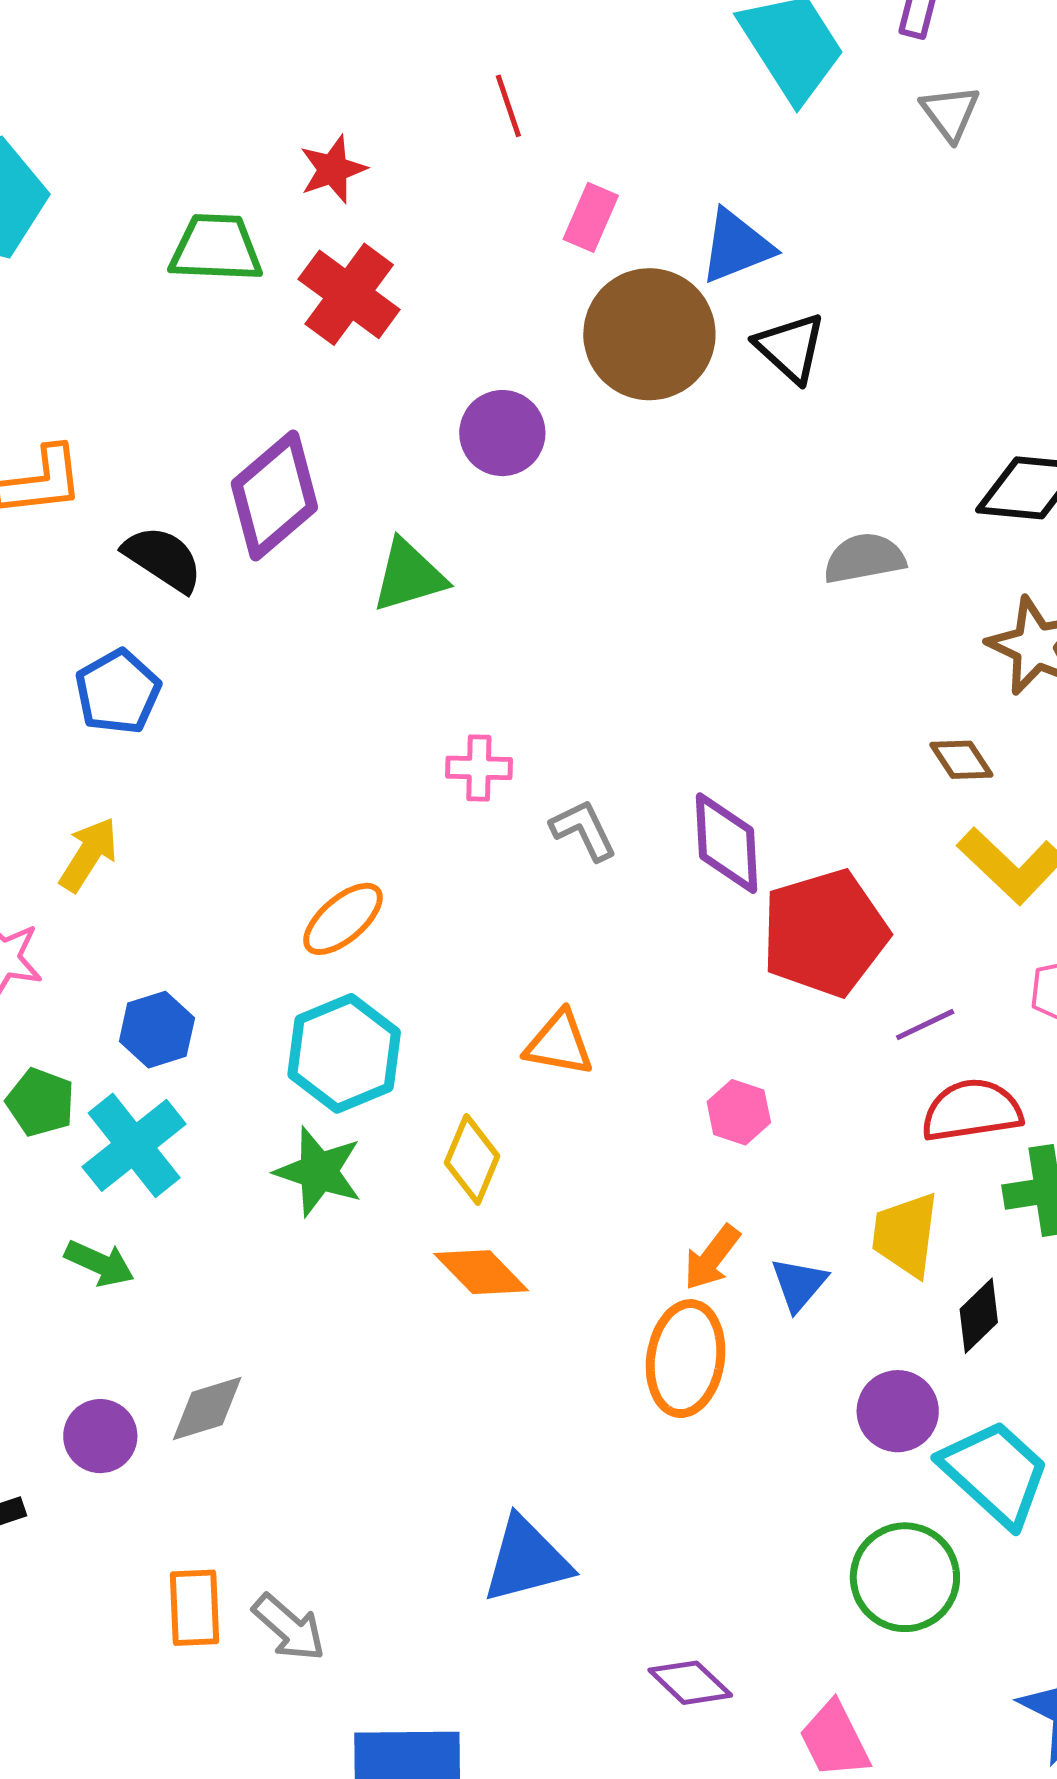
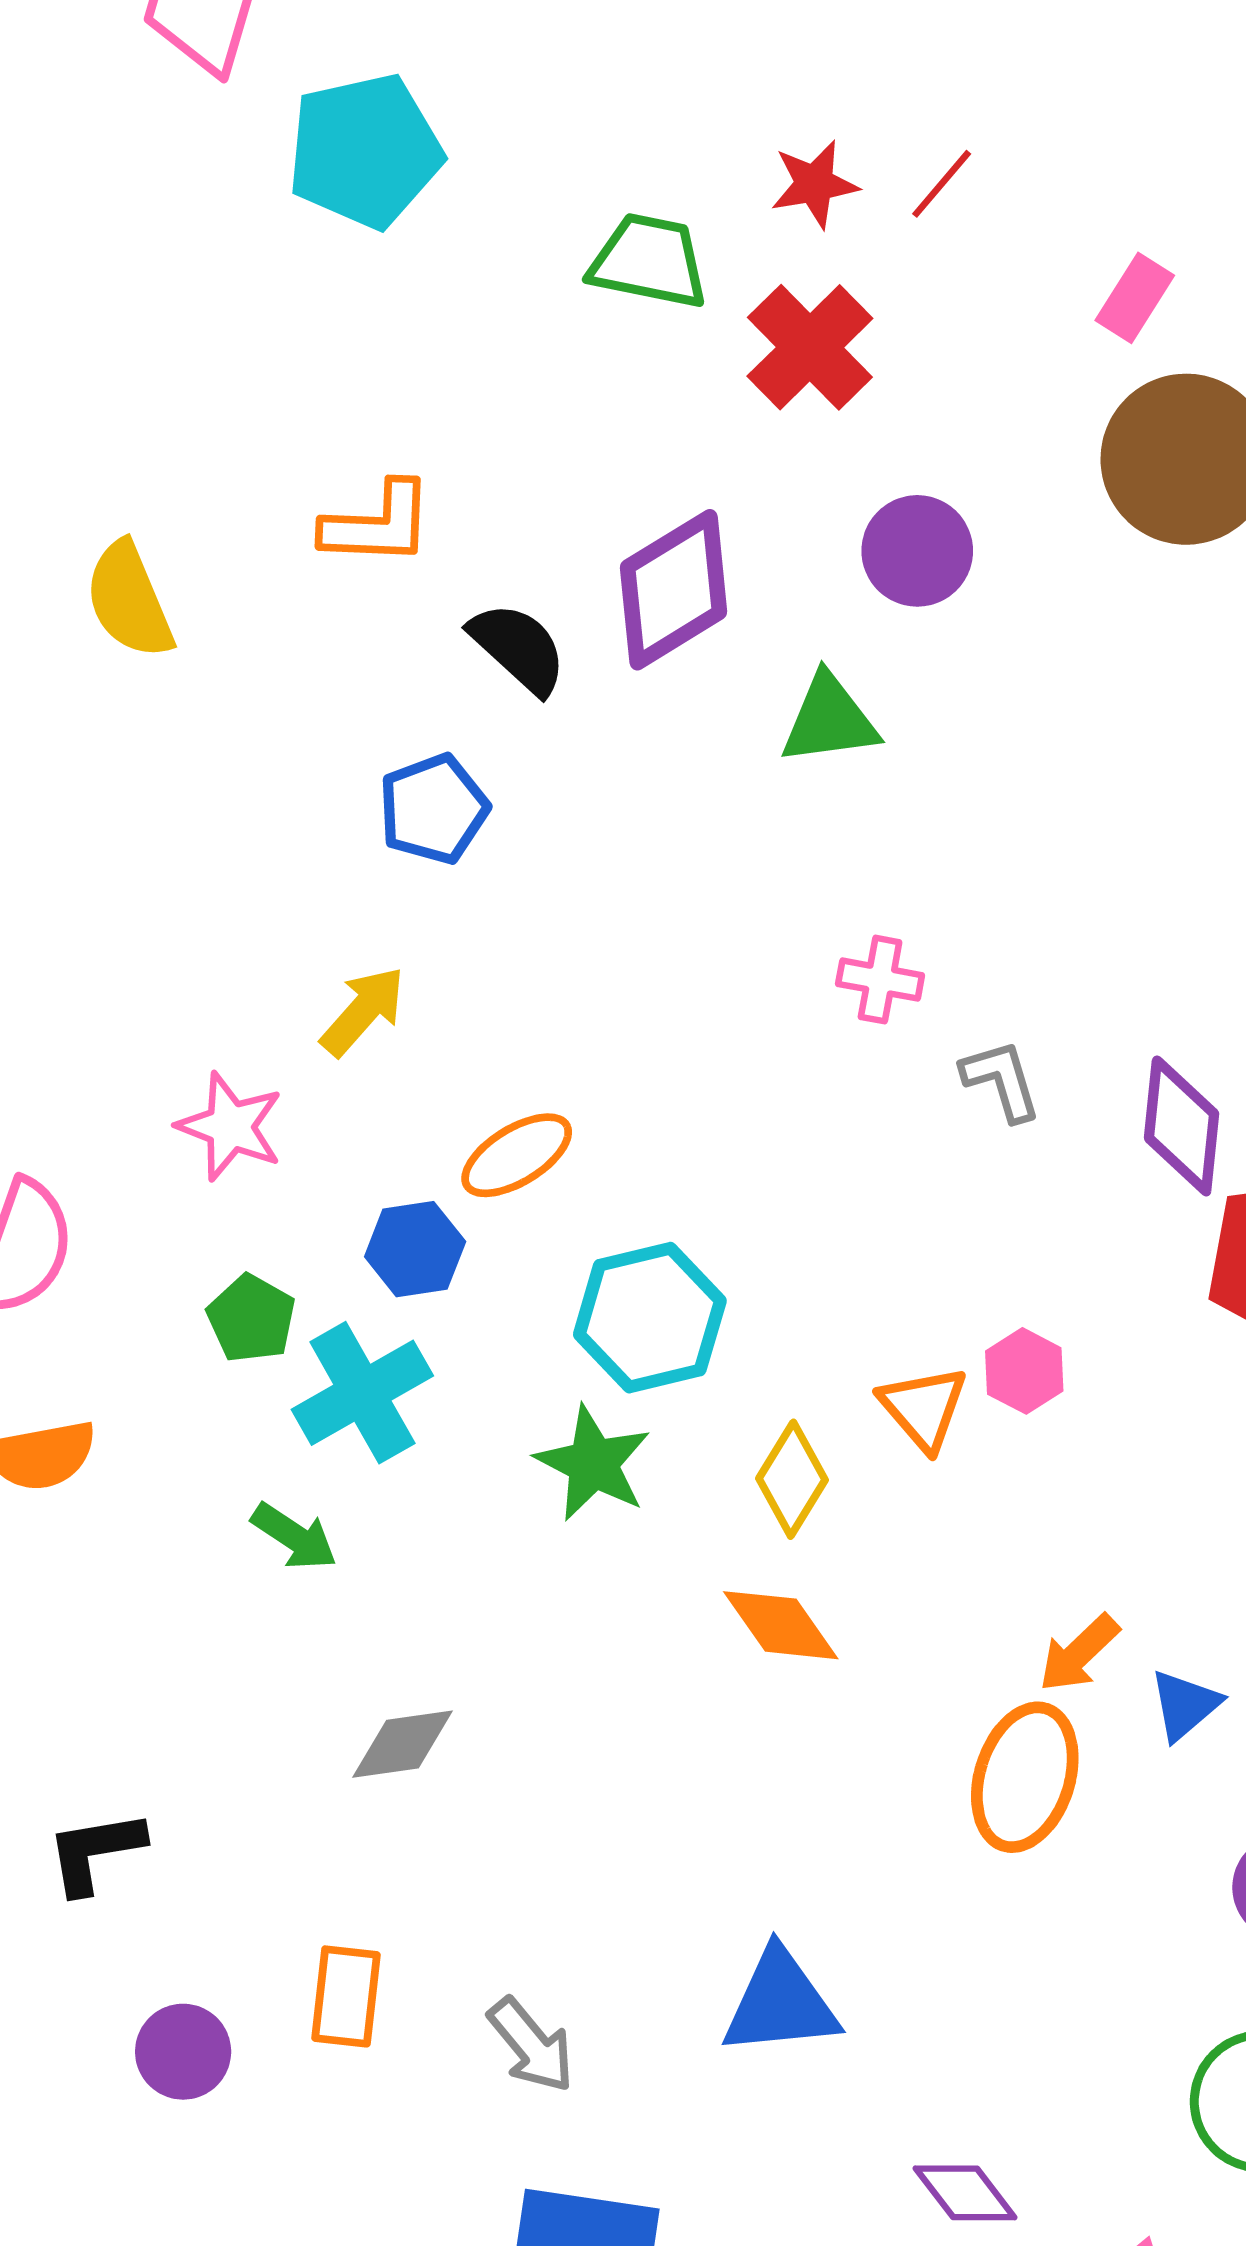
red line: (508, 106) -> (942, 184), moved, turned 50
purple circle: (502, 433) -> (917, 551), moved
orange ellipse: (343, 919) -> (517, 1155), moved
orange triangle: (559, 1043) -> (923, 1408), moved, turned 30
pink hexagon: (739, 1112) -> (1024, 1371), moved
purple circle: (100, 1436) -> (183, 2052), moved
gray arrow: (289, 1628) -> (531, 2045), moved

